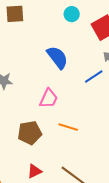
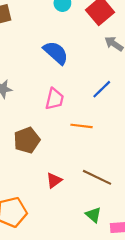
blue line: (94, 77) -> (102, 89), moved
brown pentagon: (30, 133) -> (27, 140), moved

